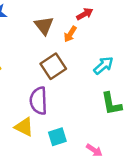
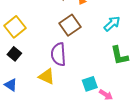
cyan square: (57, 137) -> (90, 84), moved

